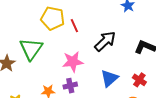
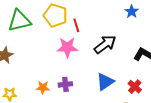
green triangle: (31, 49) -> (19, 21), moved, turned 35
pink star: (73, 62) -> (67, 47), moved

